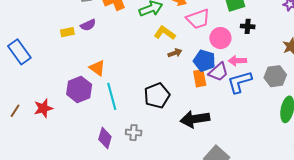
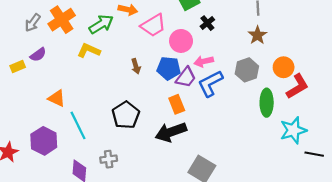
black cross: (248, 26) -> (207, 23), turned -32
yellow L-shape: (165, 33) -> (89, 51), moved
brown arrow: (175, 53) -> (136, 66), turned 104
orange rectangle: (200, 78) -> (177, 104), moved
purple hexagon: (79, 89) -> (44, 141), moved

